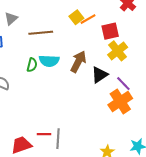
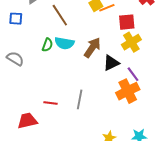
brown line: (41, 33) -> (60, 15), turned 55
red line: (44, 134) -> (51, 103), moved
gray line: (58, 139) -> (80, 99), moved

